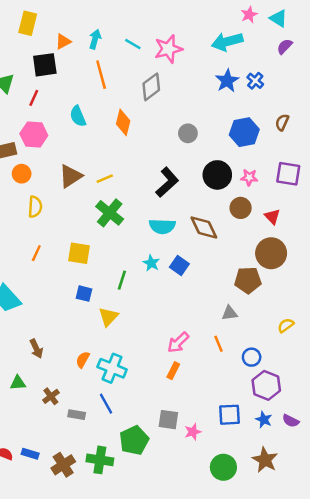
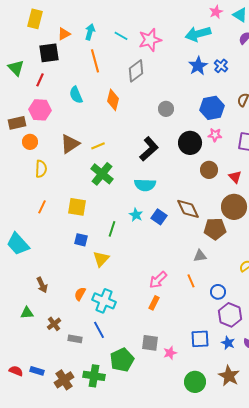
pink star: (249, 177) -> (215, 135), moved
brown diamond: (204, 228) -> (188, 209), moved

